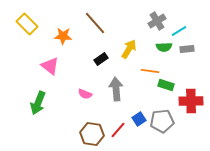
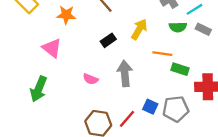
gray rectangle: (187, 49) -> (203, 29), turned 32
blue square: (139, 119) -> (150, 107), turned -32

